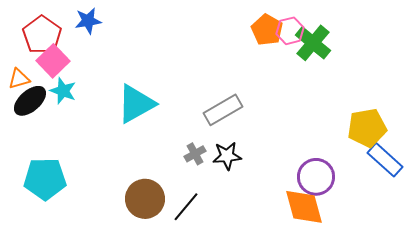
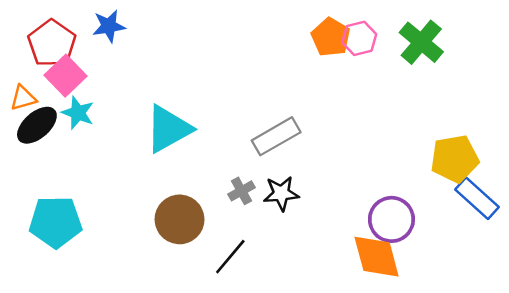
green cross: (313, 43) -> (421, 42), moved
brown circle: (145, 199) -> (180, 219), moved

